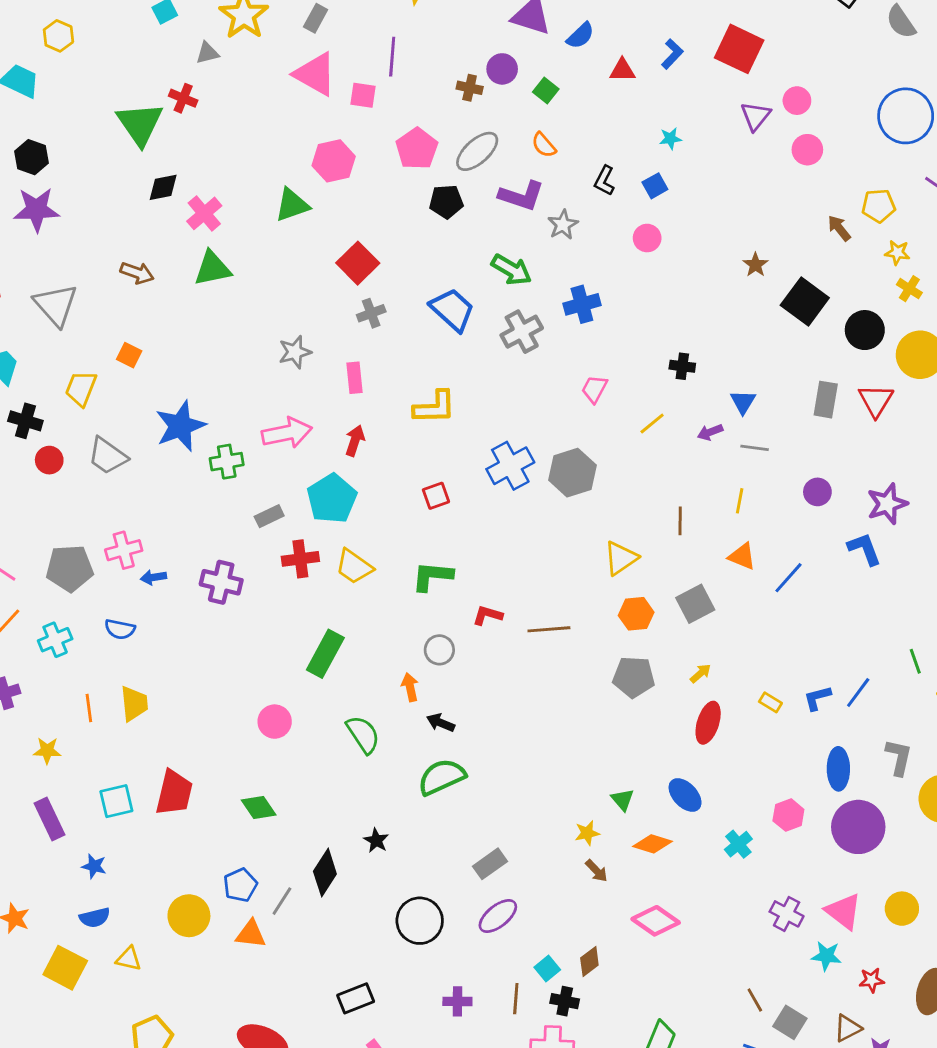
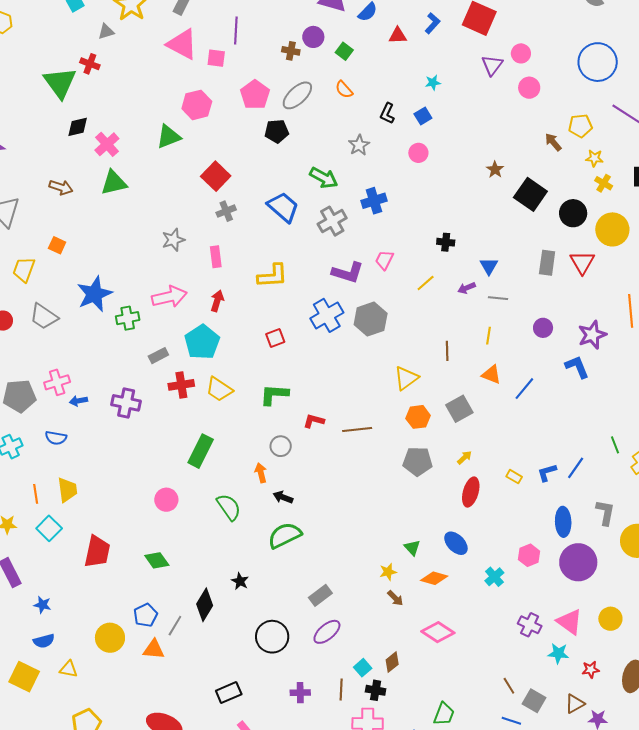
purple L-shape: (521, 196) -> (348, 273), moved
cyan square: (116, 801) -> (49, 528), moved, turned -30

